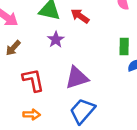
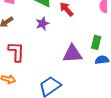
purple triangle: (77, 78) -> (72, 54), moved

